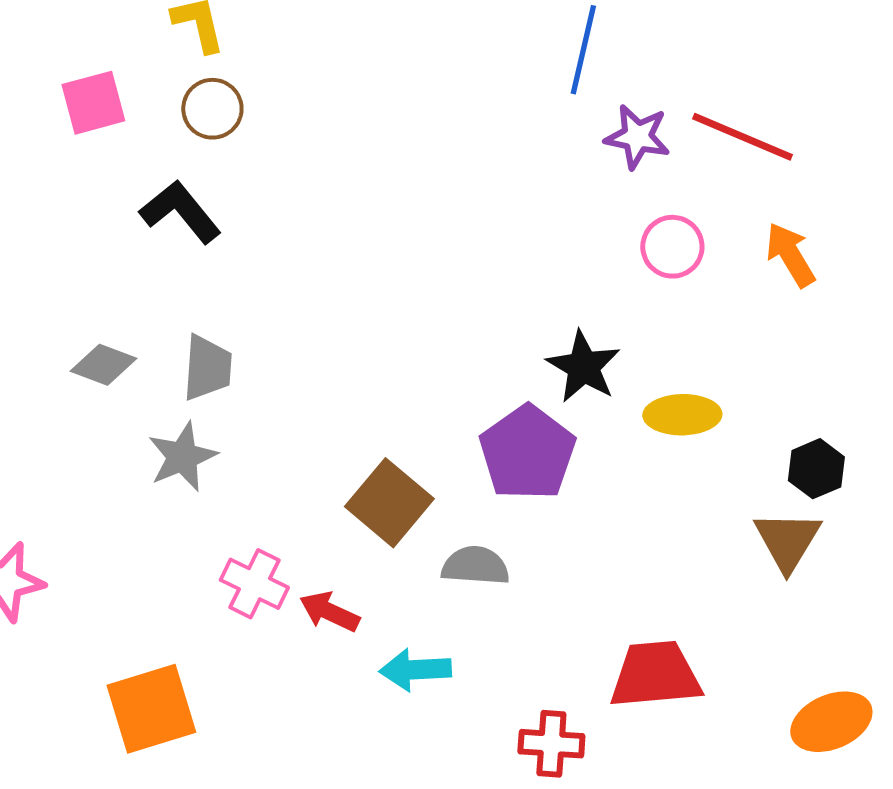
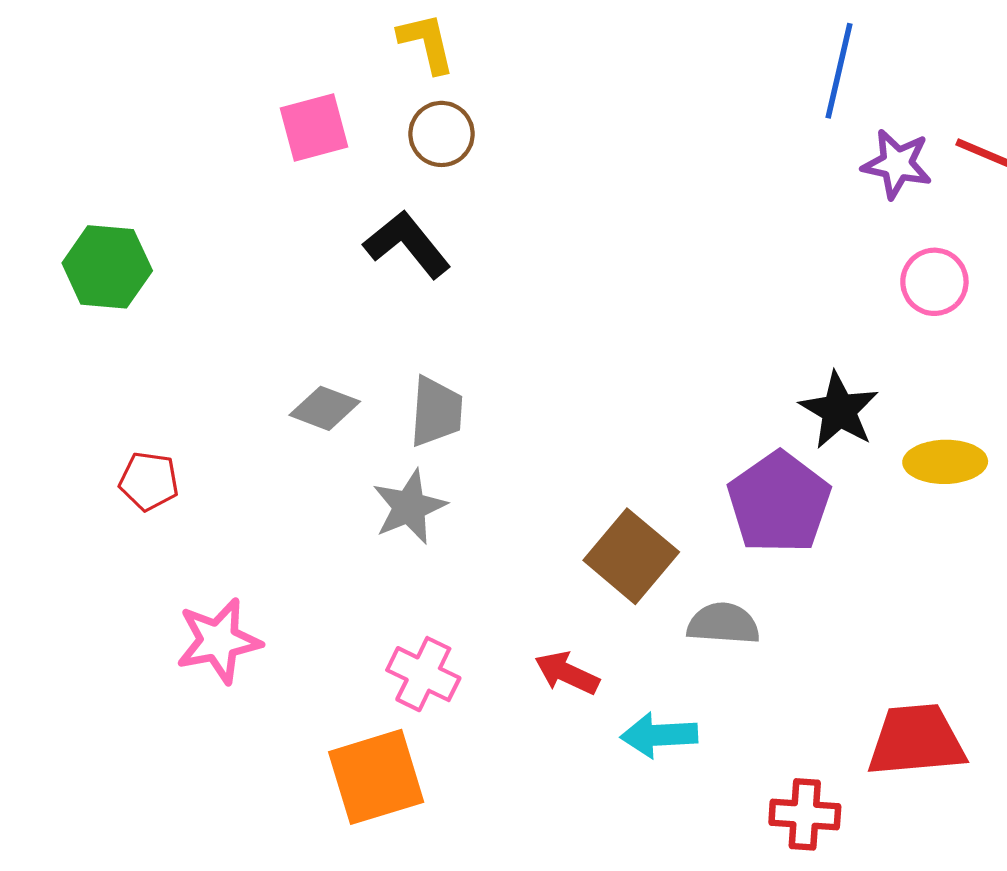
pink cross: (254, 584) -> (423, 674), moved

